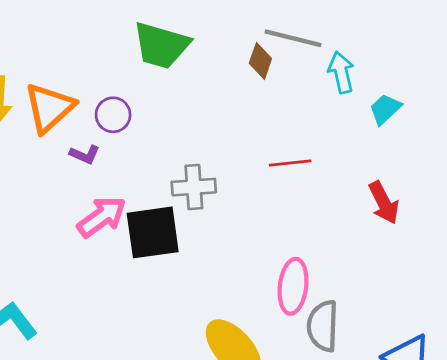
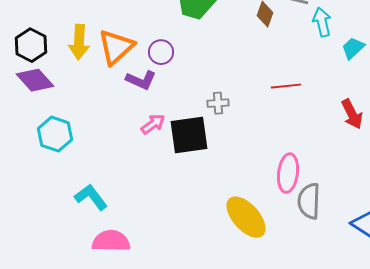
purple L-shape: (85, 154) -> (141, 80), size x1.4
gray cross: (194, 187) -> (218, 103), size x0.7
pink arrow: (102, 217) -> (153, 124), size x0.7

